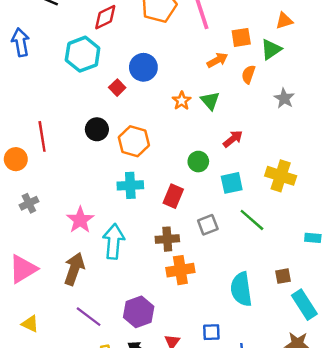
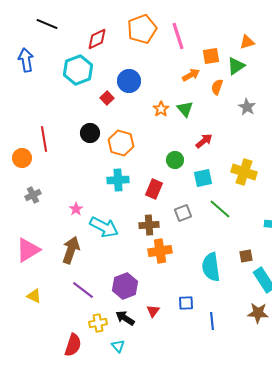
pink star: (80, 220) -> (76, 209), size x0.6
cyan arrow: (114, 241) -> (104, 227), turned 112

